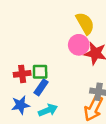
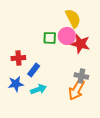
green square: (40, 72) -> (50, 38), moved

